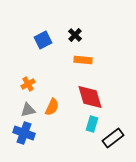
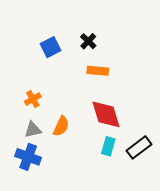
black rectangle: (113, 138) -> (139, 147), moved

